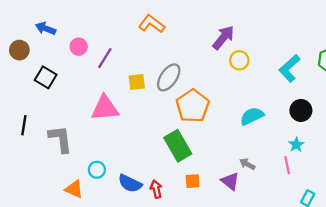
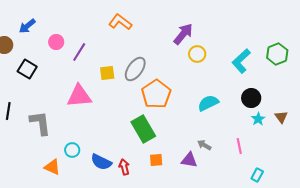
blue arrow: (46, 28) -> (27, 26), turned -60
cyan star: (296, 145) -> (258, 119), moved
purple triangle: (230, 181) -> (189, 160), turned -30

